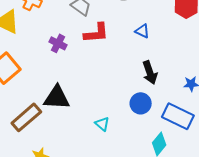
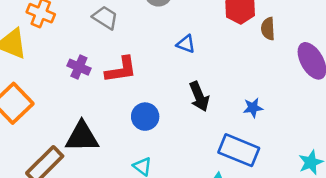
red L-shape: (96, 33) -> (121, 70), moved
blue circle: (141, 103) -> (145, 117), moved

